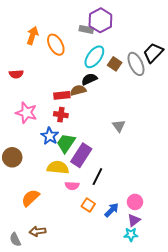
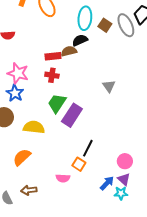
cyan ellipse: (94, 57) -> (85, 18), turned -30
blue star: (50, 136) -> (15, 93), moved
yellow semicircle: (58, 167) -> (34, 127), moved
black line: (97, 177) -> (88, 148), moved
pink semicircle: (72, 186) -> (63, 178), moved
blue arrow: (112, 210) -> (107, 183), moved
purple triangle: (134, 220) -> (124, 179), turned -40

